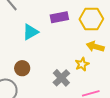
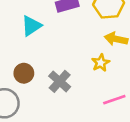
gray cross: (61, 78) -> (60, 81), moved

